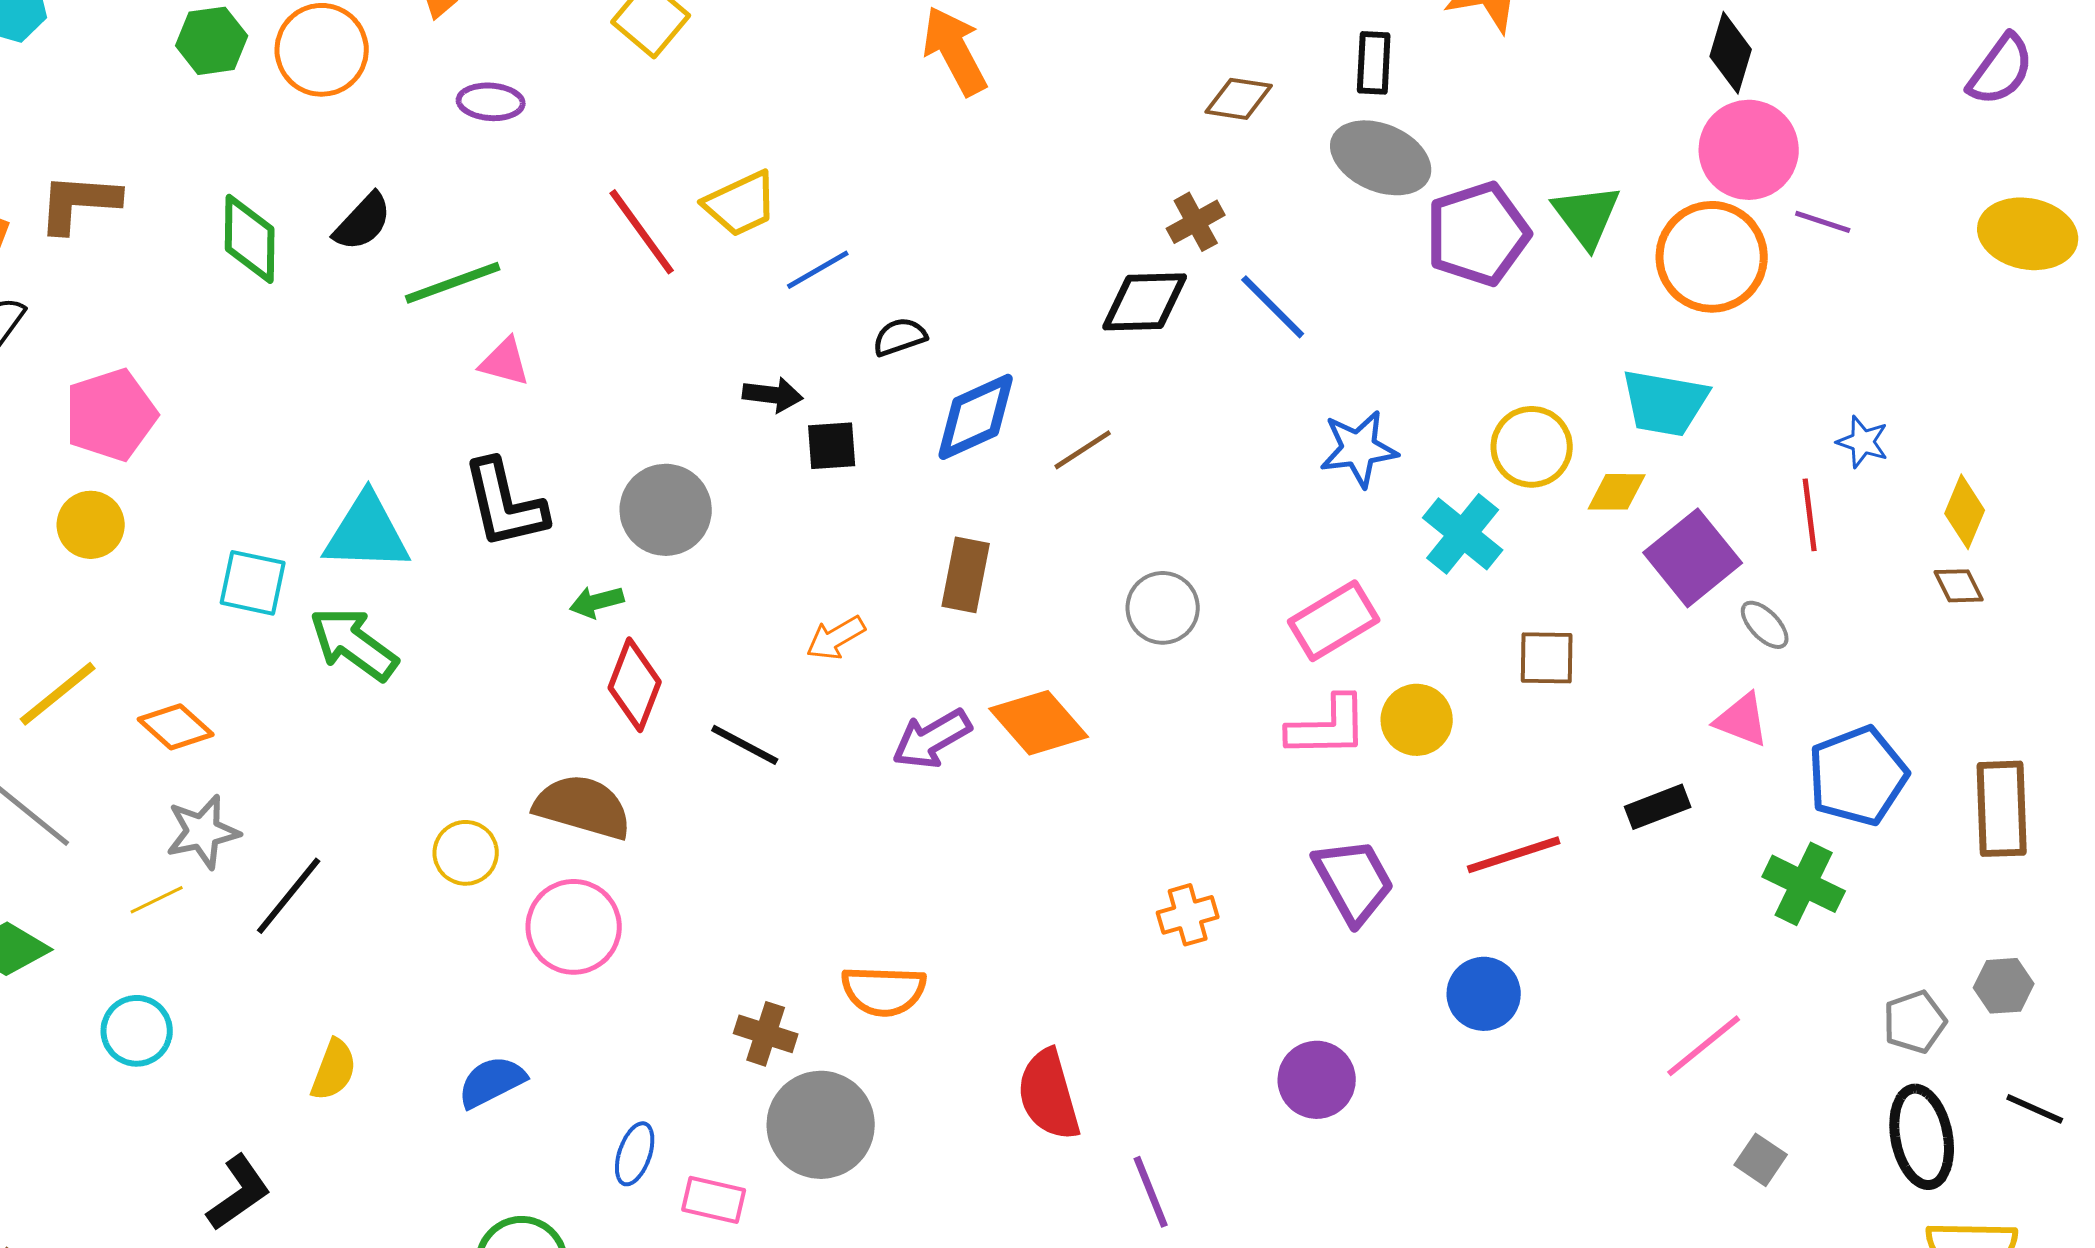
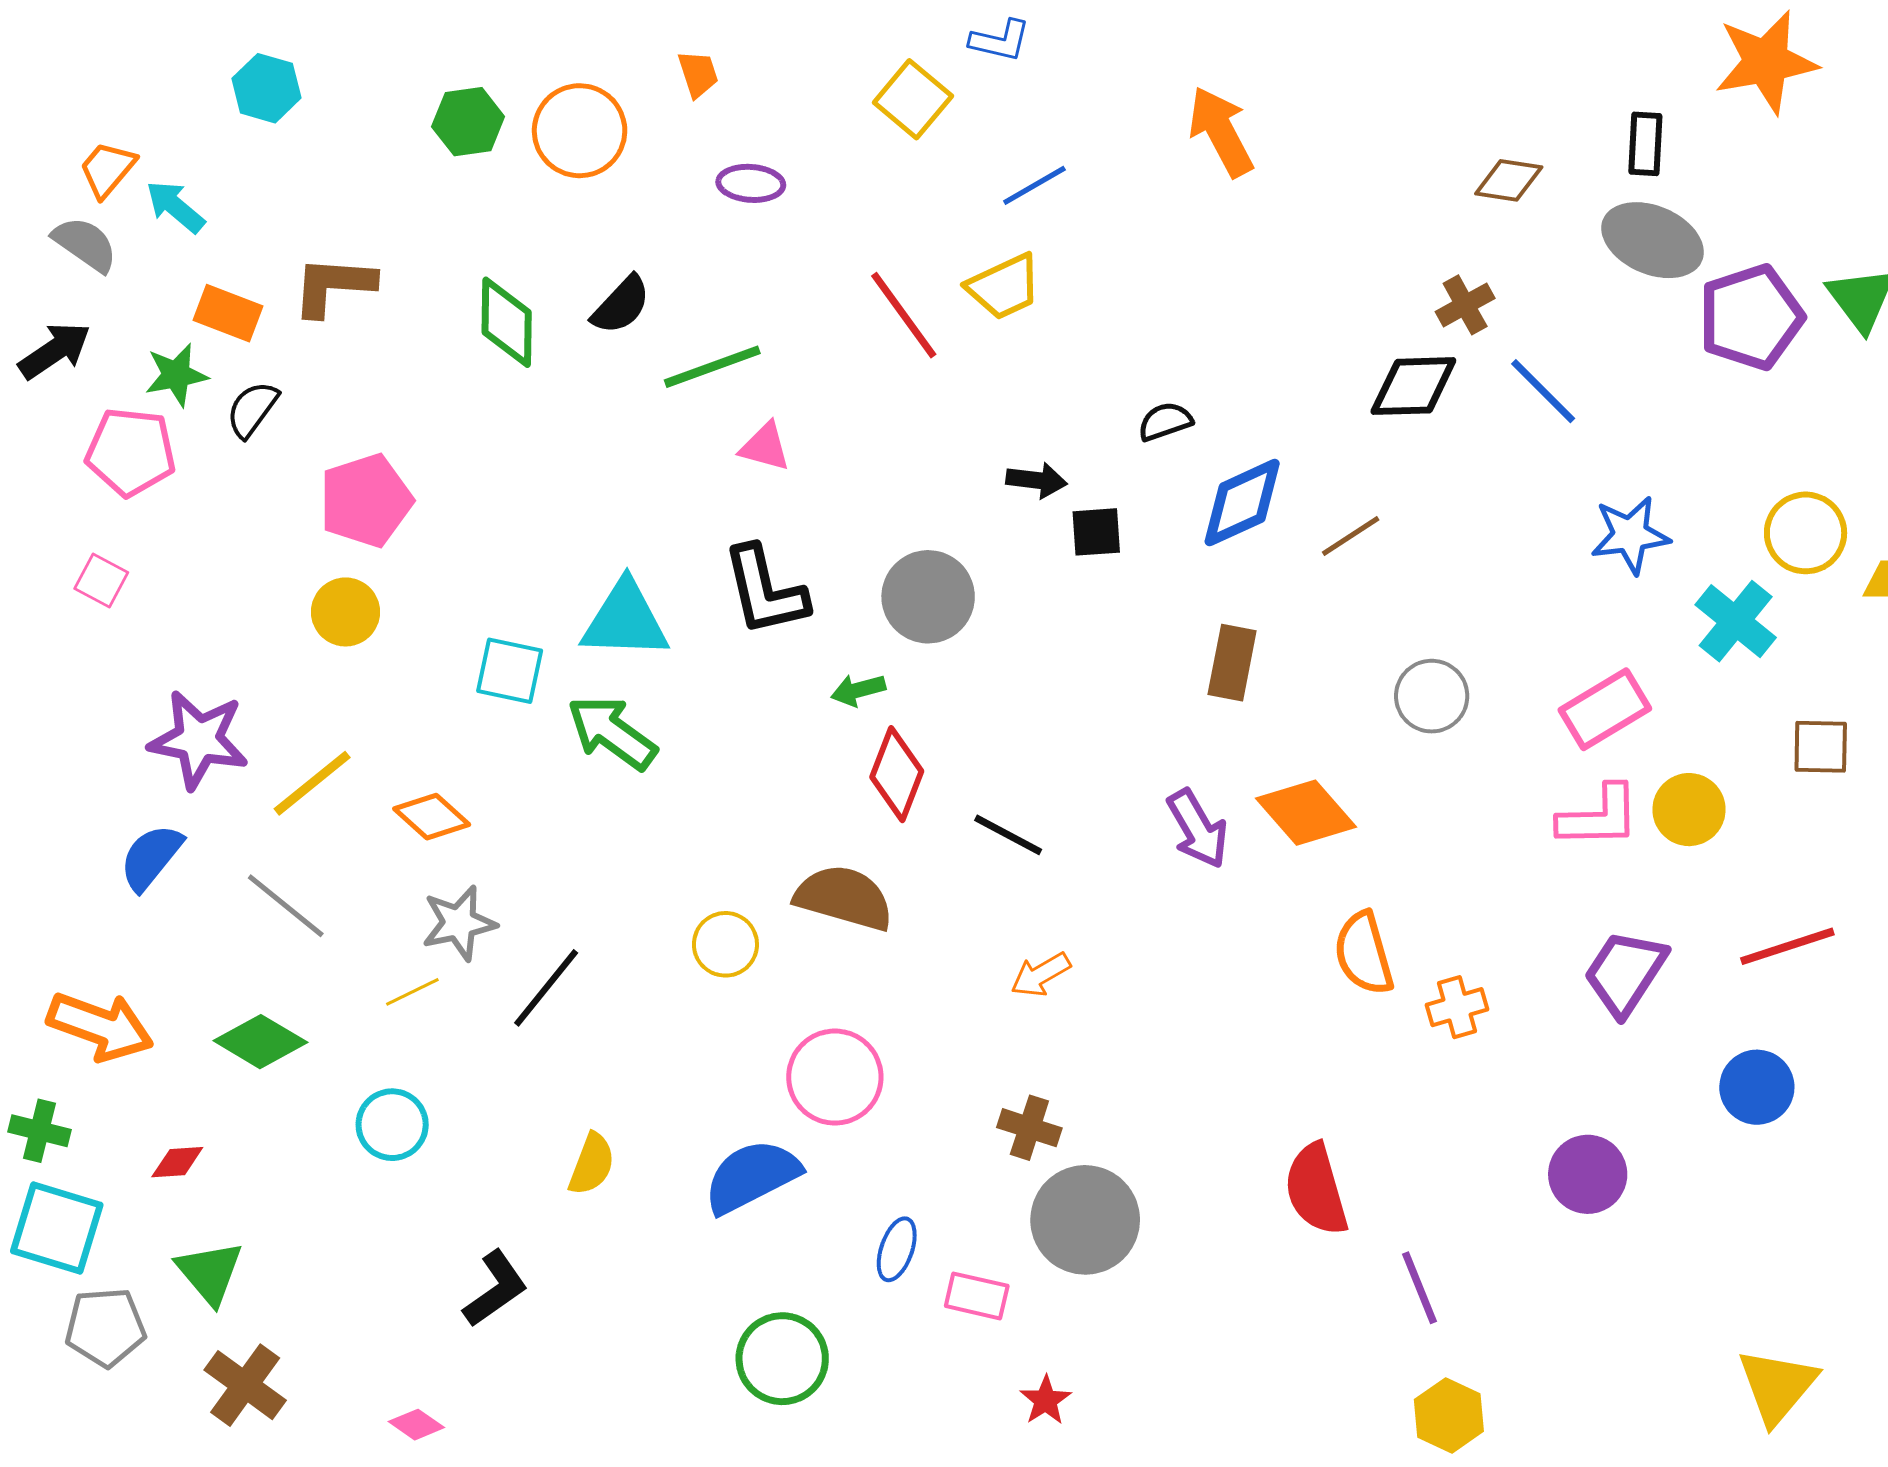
blue line: (818, 270) -> (1034, 185), moved
orange arrow: (836, 638) -> (1041, 975), moved
purple arrow: (932, 739) -> (1198, 829), turned -90
purple trapezoid: (1354, 881) -> (1625, 973), turned -118
pink circle: (574, 927) -> (835, 1077), moved
orange semicircle: (884, 991) -> (1364, 953), moved, turned 72
blue semicircle: (492, 1082) -> (752, 1176), size x1.4

